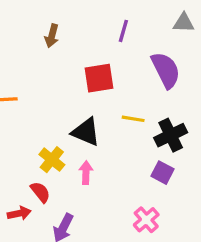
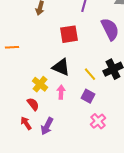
yellow line: (133, 119) -> (90, 74), moved, turned 40
purple square: (162, 173) -> (88, 96), moved
red arrow: (19, 213) -> (26, 123), moved, turned -112

